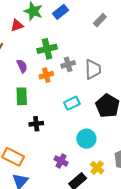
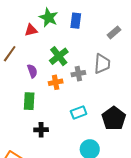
blue rectangle: (61, 12) -> (76, 21), turned -49
green cross: (47, 49) -> (59, 56), turned -30
gray trapezoid: (93, 69) -> (102, 64), moved

